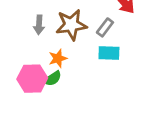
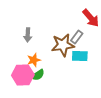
brown star: (71, 25) -> (63, 45), moved
orange star: (58, 58) -> (34, 60), moved

